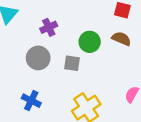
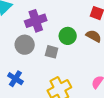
purple cross: (49, 27) -> (36, 21), size x1.5

